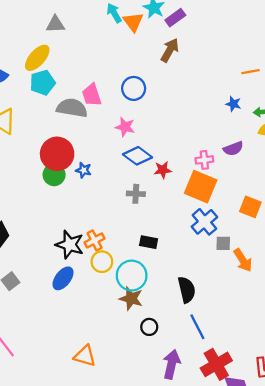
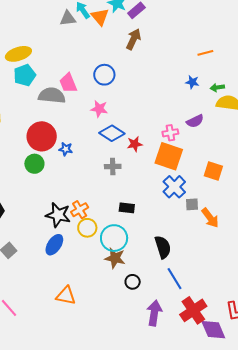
gray triangle: (55, 24) -> (68, 18), moved
yellow ellipse: (37, 58) -> (18, 54), turned 35
green circle: (54, 175) -> (34, 164), moved
orange triangle: (85, 356) -> (66, 296), moved

